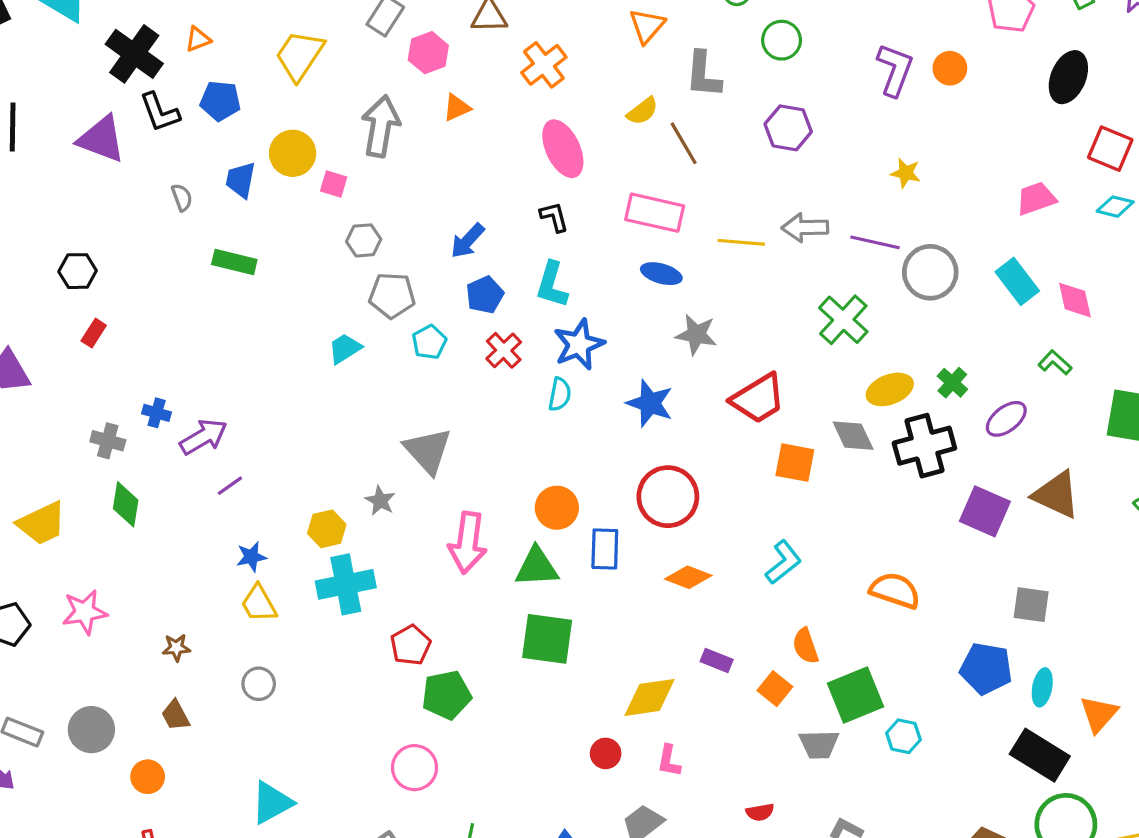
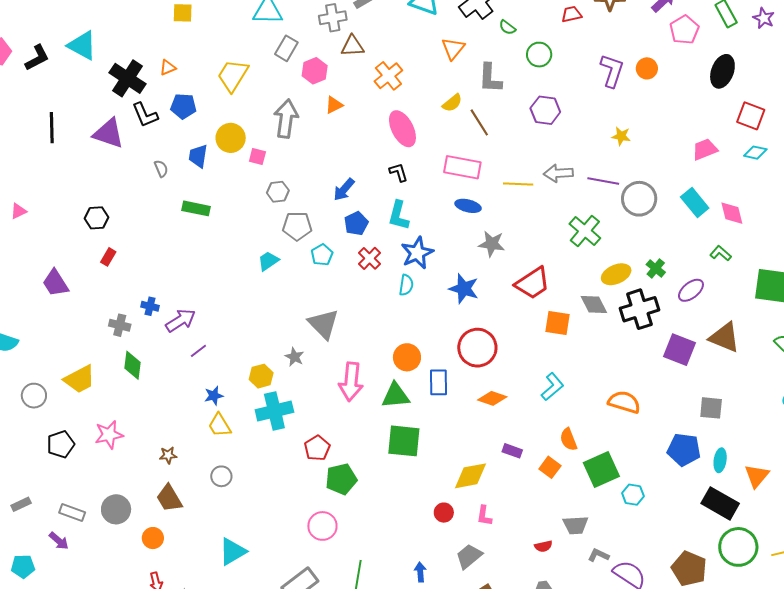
brown trapezoid: (176, 715) -> (169, 498), size x1.4
gray trapezoid: (819, 744) -> (576, 525), moved

